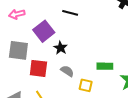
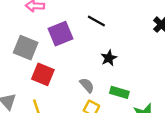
black star: (61, 48) -> (109, 58), moved
gray semicircle: (67, 71) -> (87, 85), moved

